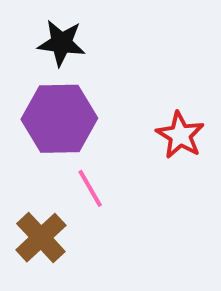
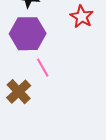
red star: (180, 135) -> (82, 17), moved

